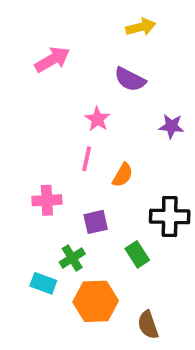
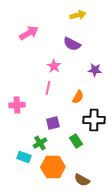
orange semicircle: (123, 175) -> (78, 97), moved
pink cross: (47, 200) -> (17, 105), moved
brown semicircle: (148, 325) -> (82, 180), turned -42

